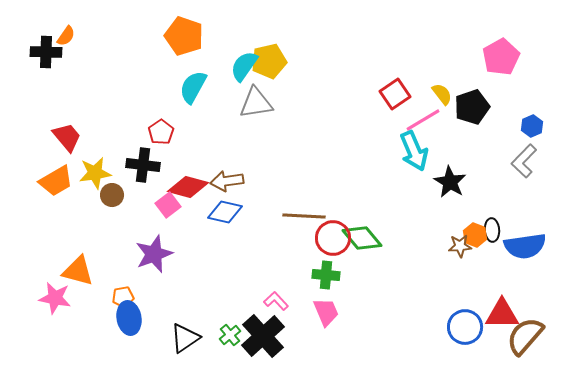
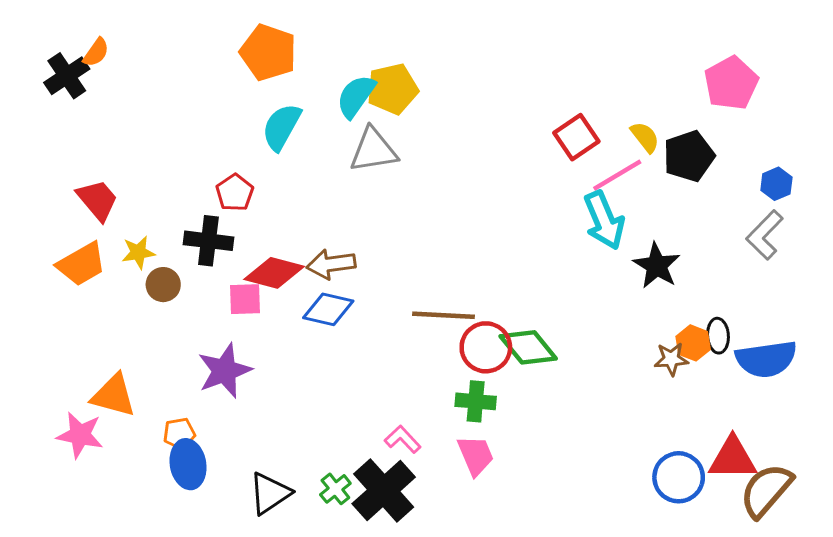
black cross: (46, 52) -> (67, 76), turned -36
yellow star: (95, 173) -> (138, 252), size x0.7
pink square: (168, 205) -> (245, 299), turned 35

